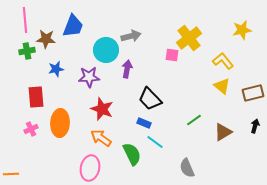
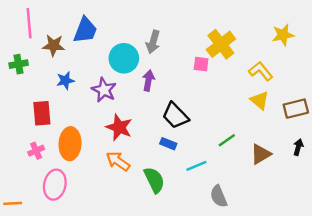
gray arrow: (131, 36) -> (153, 42), turned 120
green cross: (27, 51) -> (19, 64), moved
purple star: (89, 77) -> (104, 90), turned 30
cyan line: (155, 142) -> (196, 166), moved, turned -60
pink ellipse: (90, 168) -> (55, 185), moved

